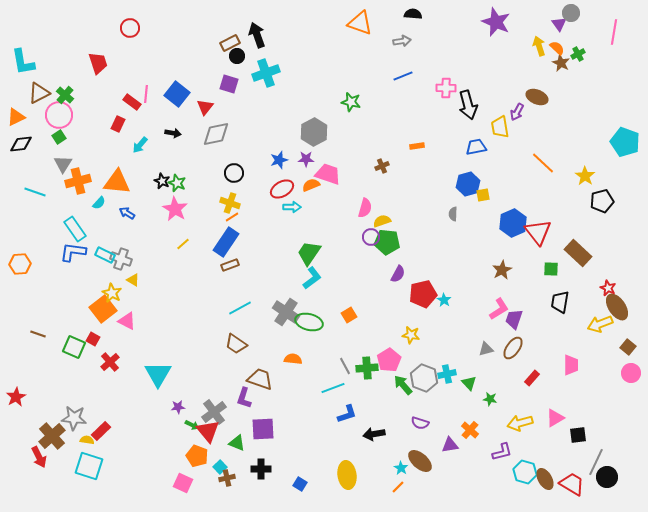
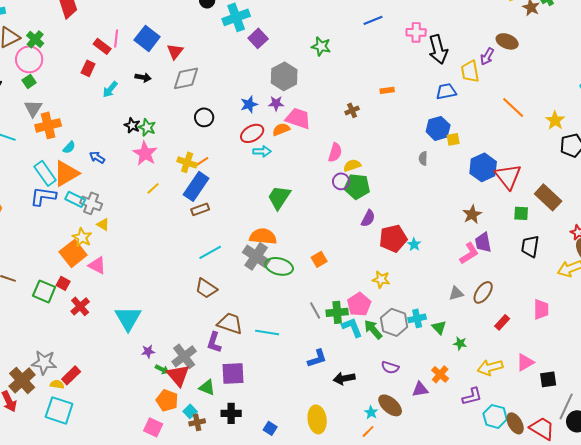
purple square: (229, 84) -> (258, 38), moved, turned 30
orange triangle: (117, 182) -> (66, 173), moved, turned -36
yellow cross: (230, 203) -> (187, 162), moved
cyan L-shape: (312, 278) -> (352, 327), moved, turned -75
purple trapezoid: (514, 319) -> (483, 242), moved, turned -30
orange semicircle: (293, 359) -> (263, 236), moved, size x1.5
cyan line: (333, 388) -> (267, 332), moved, turned 30

